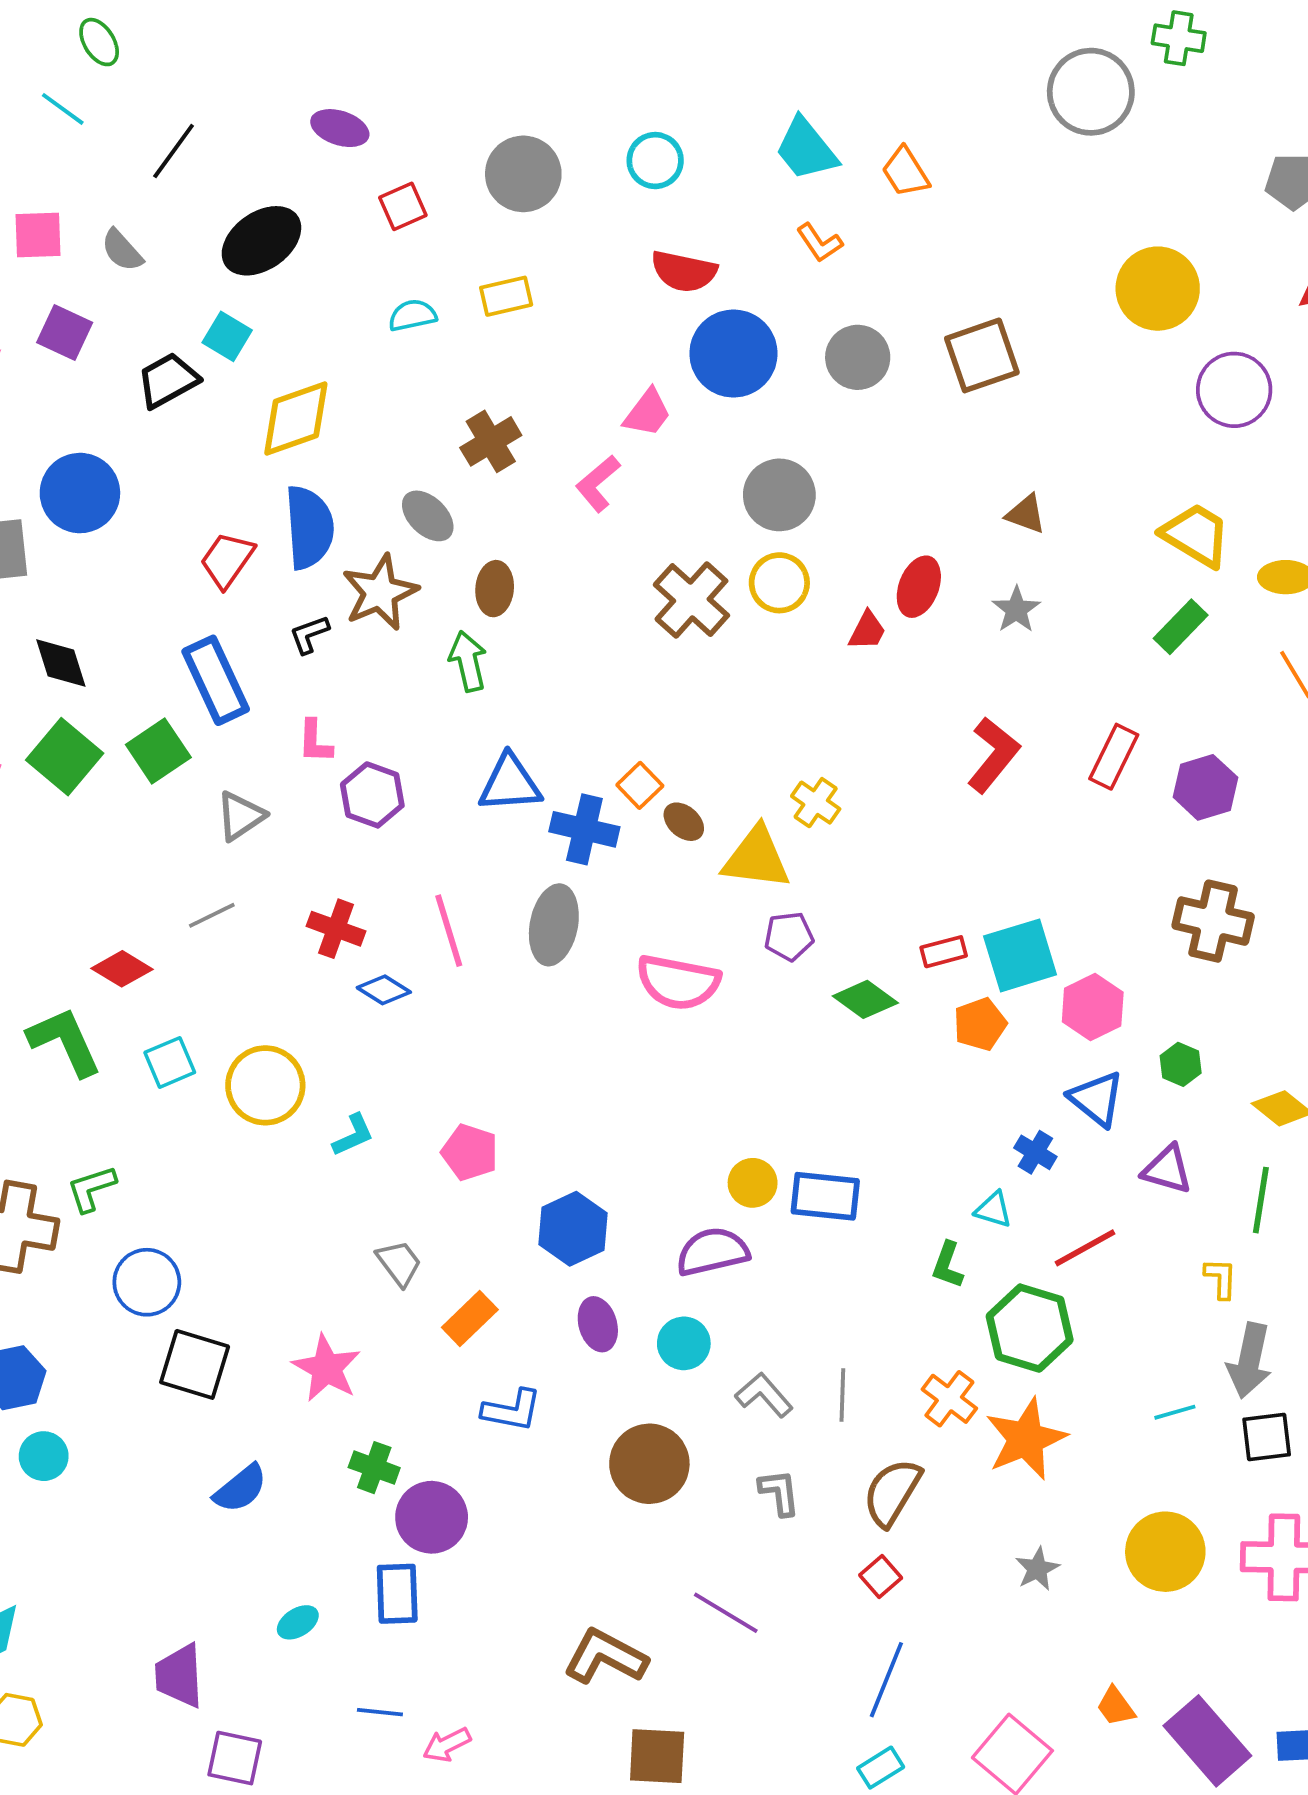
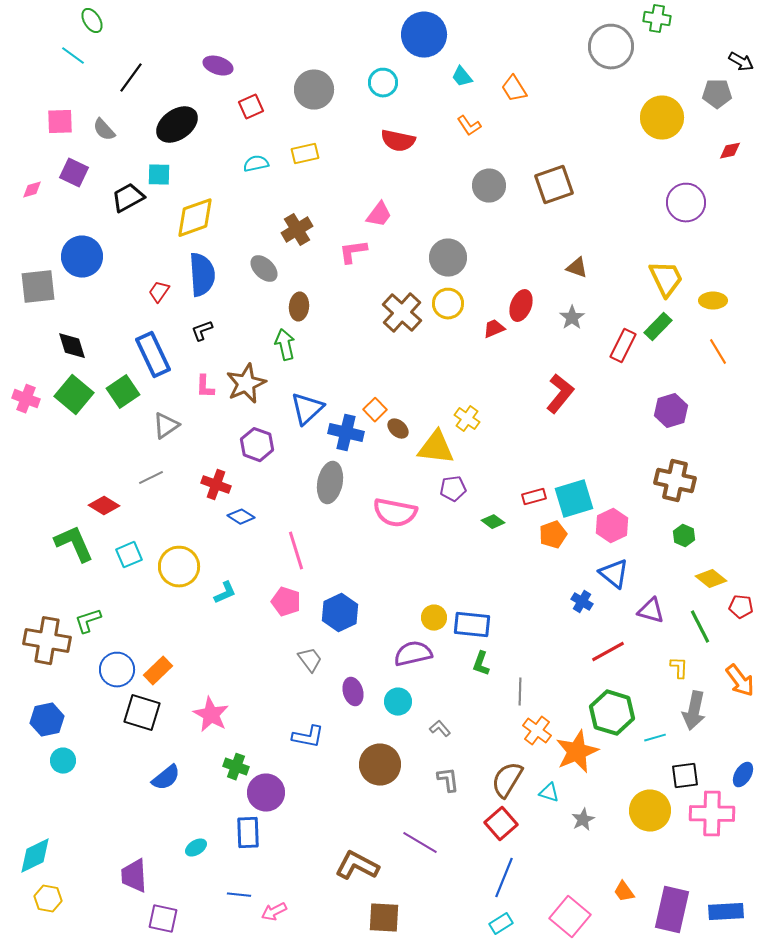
cyan trapezoid: (806, 149) -> (462, 77), size x0.6
yellow circle: (1158, 289) -> (662, 118), moved
cyan square: (227, 336) -> (159, 175), turned -30
blue circle: (733, 354) -> (424, 35), moved
pink L-shape: (598, 483) -> (353, 252), turned 32
yellow trapezoid: (1196, 535) -> (666, 279), turned 33
red trapezoid: (227, 560) -> (159, 292), size x0.7
brown star: (380, 592) -> (246, 384), moved
red trapezoid: (867, 631) -> (494, 329), turned -140
red rectangle: (1114, 757) -> (623, 346), moved
blue triangle: (510, 783) -> (307, 409), turned -39
purple hexagon: (372, 795) -> (257, 445), moved
pink line: (449, 931) -> (296, 551), moved
green diamond: (865, 999) -> (493, 522), size x0.7
green hexagon: (1181, 1064) -> (684, 536), moved
green line: (1261, 1200) -> (700, 627), turned -36
cyan triangle: (993, 1210) -> (549, 793), moved
blue hexagon: (573, 1229) -> (340, 613), moved
gray trapezoid: (399, 1263) -> (310, 660), moved
green L-shape: (947, 1265) -> (481, 664), moved
orange rectangle: (470, 1319) -> (158, 671), moved
green hexagon: (1030, 1328) -> (612, 713), moved
gray L-shape: (764, 1395) -> (440, 729), size x0.7
gray line: (842, 1395) -> (520, 692), moved
black square: (1267, 1437) -> (685, 776), moved
red square: (881, 1577) -> (501, 824), size x1.5
purple rectangle: (1207, 1741) -> (672, 910), turned 54

